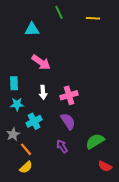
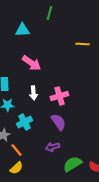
green line: (59, 12) -> (49, 13), turned 40
yellow line: (93, 18) -> (82, 44), moved
green semicircle: (95, 141) -> (72, 164), moved
purple arrow: (62, 146) -> (52, 147), turned -72

